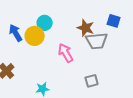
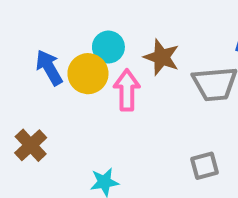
brown star: (86, 28) -> (162, 57), moved
pink arrow: (66, 53) -> (127, 90), moved, turned 30

